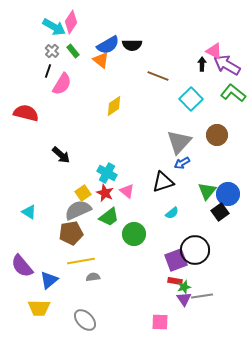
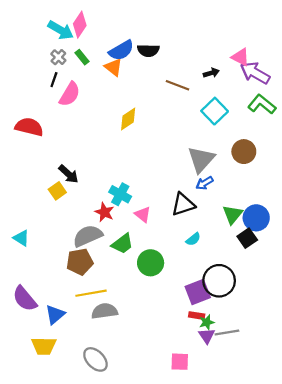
black arrow: (202, 64) -> (211, 73), moved, turned 72
yellow square: (83, 193) -> (57, 191), moved
red star: (105, 193) -> (104, 212), moved
cyan triangle: (29, 212) -> (21, 238), moved
gray semicircle: (93, 277) -> (104, 311), size x1.6

